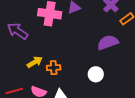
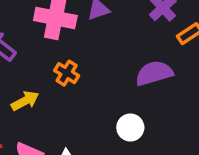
orange cross: (54, 68) -> (67, 73), moved, turned 32

